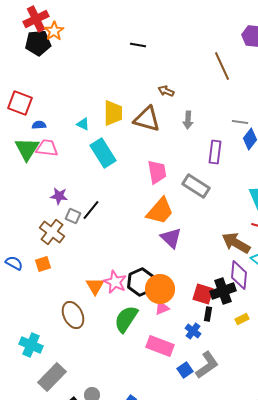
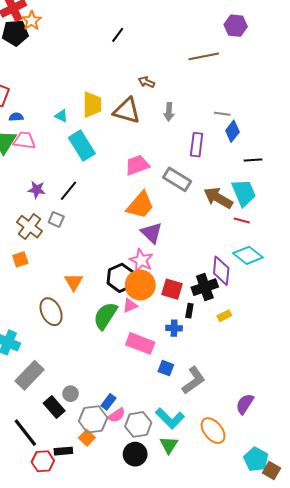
black line: (138, 45) -> (118, 35), turned -63
brown line: (222, 66) -> (204, 56), turned -76
pink trapezoid: (157, 172) -> (137, 165), turned -100
black line: (91, 210) -> (68, 191), moved
gray square: (73, 216) -> (56, 219), moved
brown arrow: (236, 243) -> (218, 198), moved
pink star: (115, 282) -> (141, 260), moved
red square: (203, 294) -> (172, 289), moved
pink triangle: (162, 308) -> (130, 306), moved
blue cross: (193, 331) -> (174, 328), turned -35
gray L-shape: (207, 365) -> (194, 380), moved
blue square: (185, 370) -> (166, 368), turned -35

